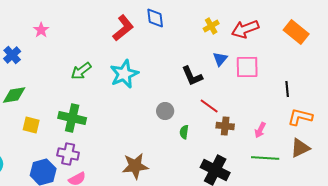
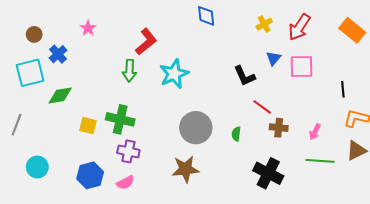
red L-shape: (123, 28) -> (146, 42), moved
red arrow: (245, 29) -> (299, 27), turned -36
green arrow: (81, 71) -> (129, 71), turned -50
gray circle: (165, 111) -> (196, 128), moved, size x1.8
yellow square: (31, 125) -> (88, 126), moved
purple cross: (68, 154) -> (128, 151), moved

